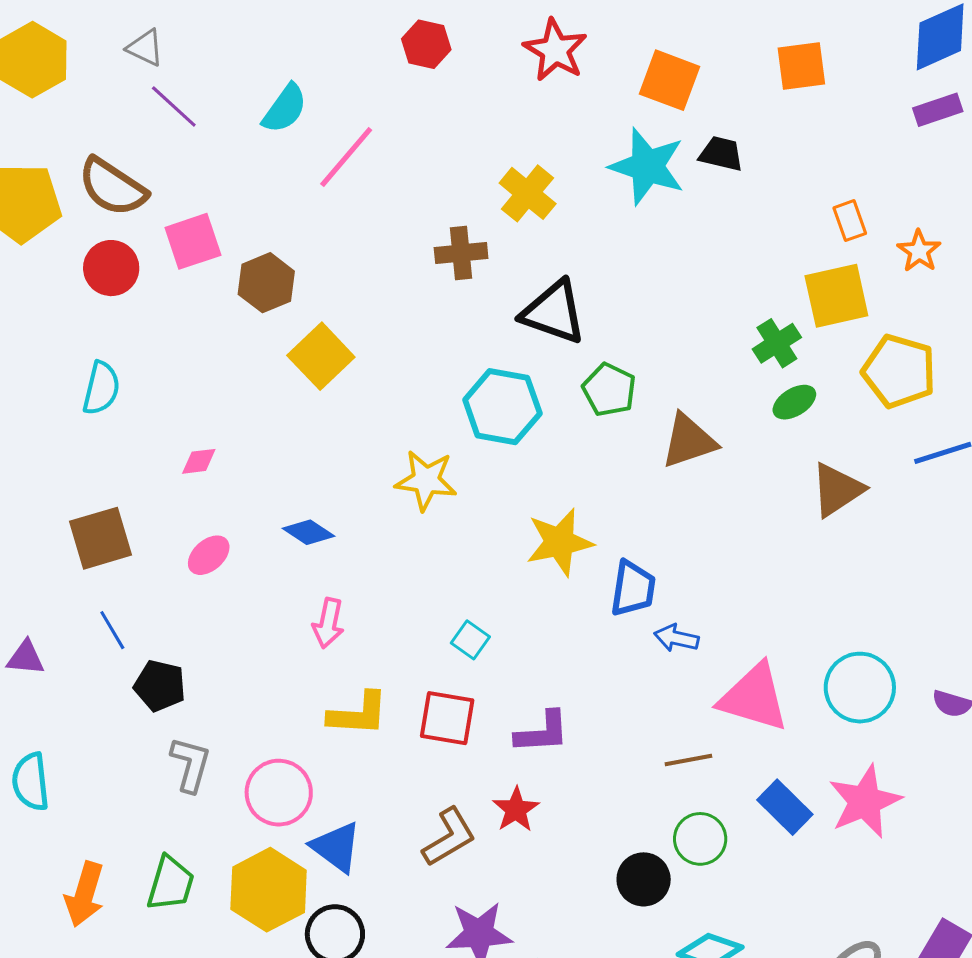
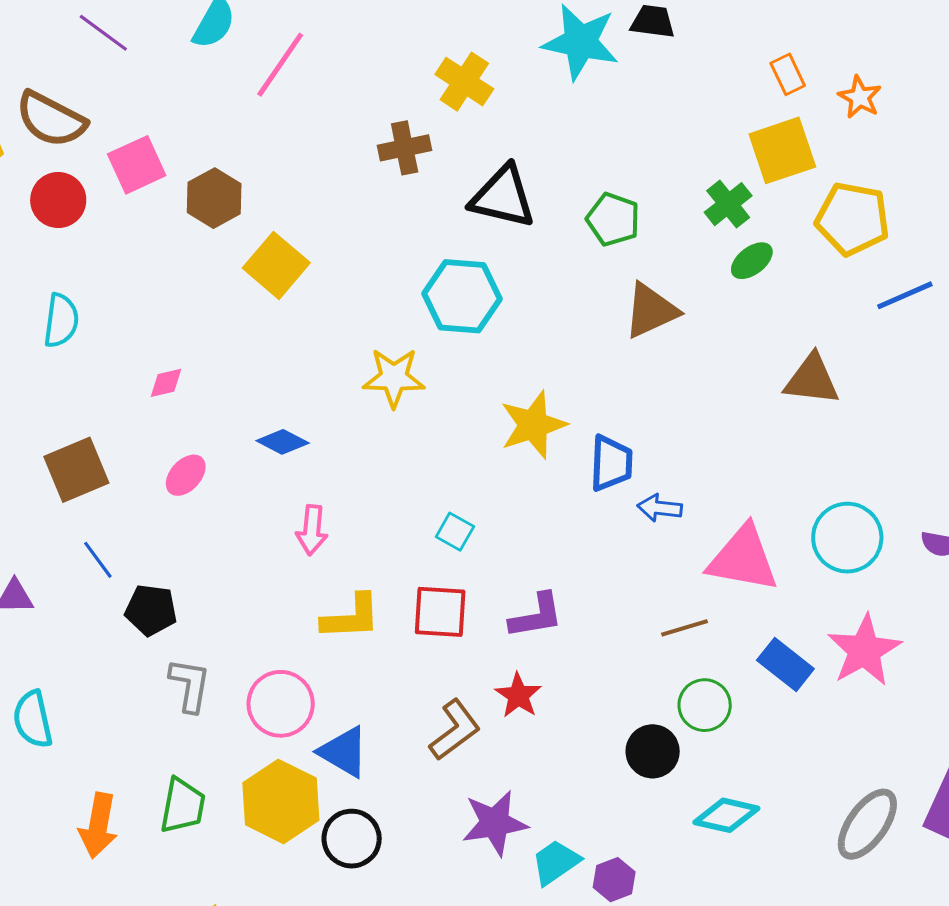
green pentagon: (609, 390) -> (613, 219), moved
brown triangle: (837, 490) -> (812, 380), moved, turned 46

